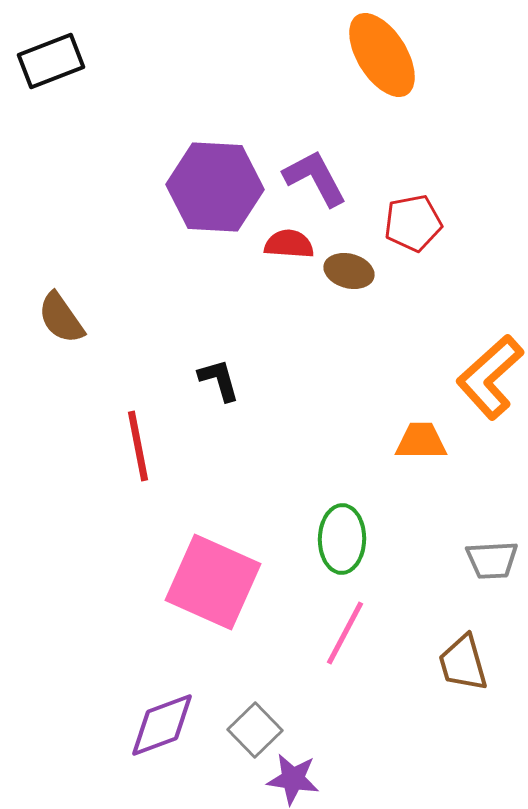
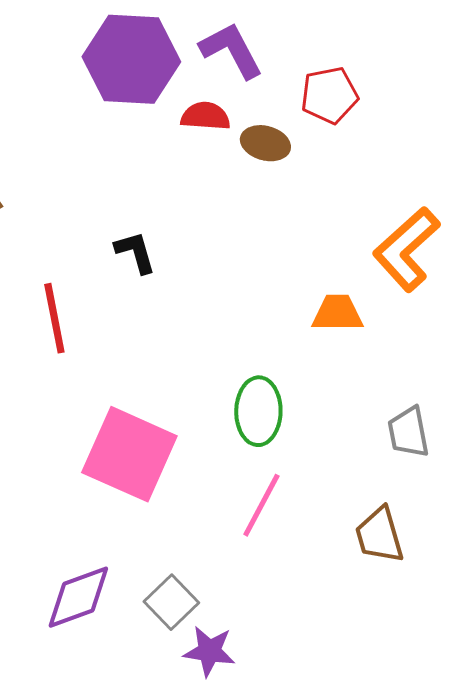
gray trapezoid: (492, 560) -> (408, 432), turned 82

